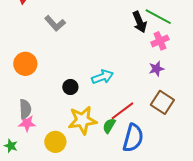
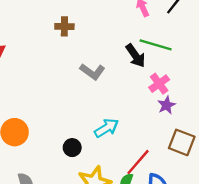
gray L-shape: (55, 23) -> (92, 72), moved
pink cross: (160, 41) -> (159, 84), moved

